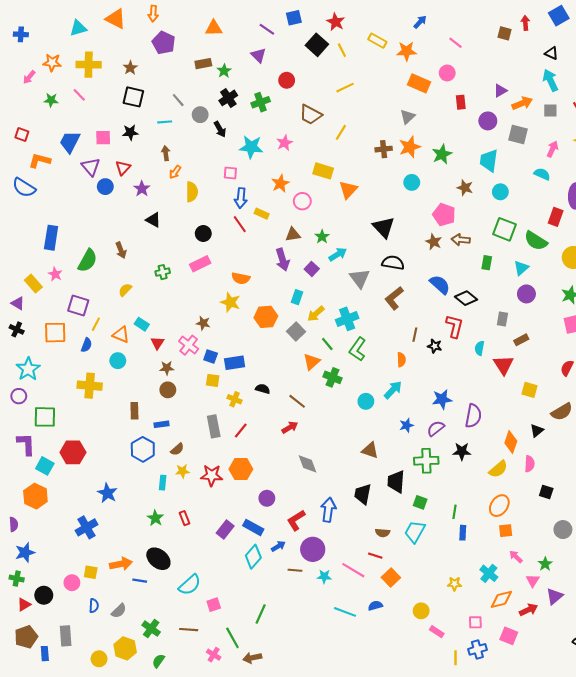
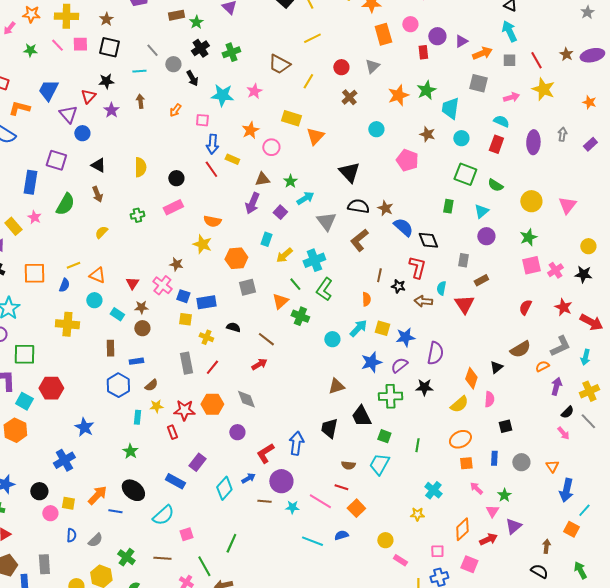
red circle: (287, 80) -> (341, 67), moved
orange rectangle: (419, 83) -> (383, 34), turned 50
purple circle: (488, 121) -> (437, 36), moved
pink square: (103, 138) -> (80, 44), moved
orange star: (410, 147) -> (398, 95), moved
brown cross: (384, 149) -> (349, 97), turned -35
pink arrow: (552, 149) -> (511, 97), turned 49
green star: (442, 154) -> (426, 90), moved
red triangle: (123, 168) -> (88, 96), moved
orange arrow: (175, 172) -> (175, 110), moved
purple star: (142, 189) -> (111, 110), moved
yellow semicircle: (192, 192) -> (140, 167), moved
red rectangle: (556, 217) -> (496, 144), moved
black triangle: (153, 220) -> (98, 165), moved
brown arrow: (461, 240) -> (423, 301), moved
green semicircle: (536, 241) -> (495, 185), size x0.7
brown star: (434, 242) -> (385, 208), moved
purple arrow: (282, 260) -> (252, 203), turned 40
black diamond: (466, 298) -> (428, 240), turned 30
purple square: (78, 305) -> (56, 160), moved
yellow line: (96, 324) -> (73, 265), turned 40
cyan rectangle: (142, 324) -> (117, 314), moved
gray square: (296, 331) -> (247, 287), moved, turned 30
yellow square: (530, 390) -> (382, 328), moved
blue star: (407, 425) -> (371, 362), size x1.5
brown triangle: (370, 450) -> (336, 386), turned -36
gray diamond: (308, 464) -> (246, 399), moved
black trapezoid: (396, 482) -> (361, 416), turned -30
black square: (546, 492) -> (505, 426), turned -32
orange ellipse: (499, 506) -> (460, 439), turned 30
red rectangle: (185, 518) -> (172, 432), moved
blue rectangle: (253, 527) -> (175, 481), moved
blue rectangle: (463, 533) -> (494, 458), moved
orange arrow: (121, 564) -> (97, 495), turned -35
cyan cross: (489, 573) -> (433, 490), moved
black circle: (44, 595) -> (39, 491), moved
orange diamond: (501, 599) -> (462, 529), turned -30

